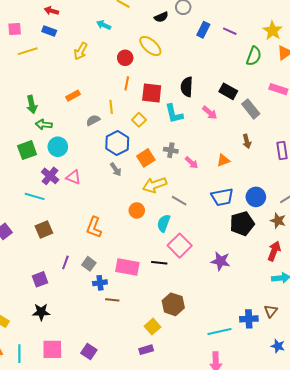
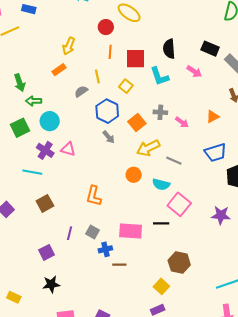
yellow arrow: (81, 51) -> (69, 46), moved
cyan semicircle: (164, 223) -> (161, 184), turned -90

